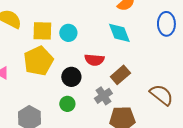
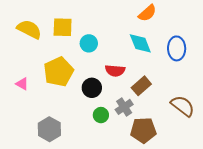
blue ellipse: (166, 24) -> (177, 48), moved
yellow square: (42, 31) -> (63, 27), moved
green circle: (67, 104) -> (101, 115), moved

